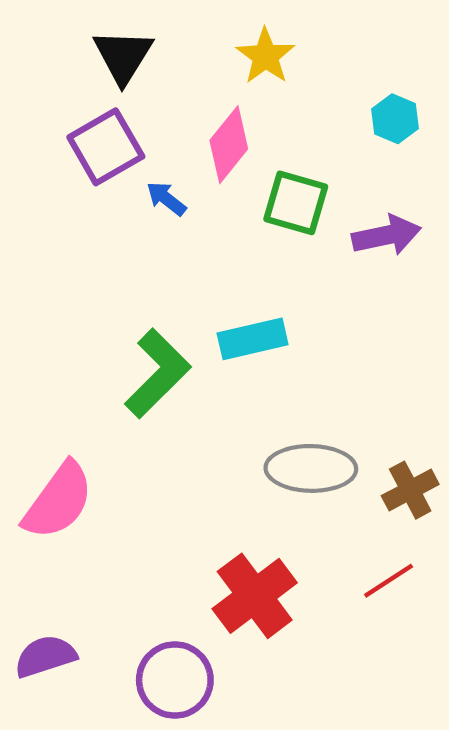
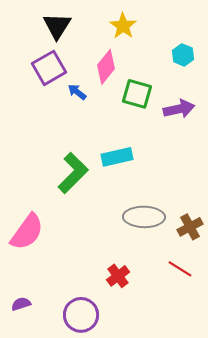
red line: (389, 581) -> (180, 269), turned 65
red cross: (255, 596) -> (118, 276), size x0.6
purple semicircle: (45, 656) -> (21, 304), size x0.7

